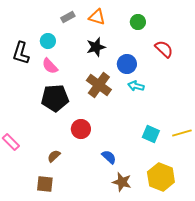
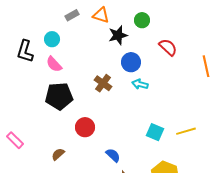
black star: (96, 47) -> (118, 35), moved
brown cross: (99, 85) -> (103, 83), size x0.7

